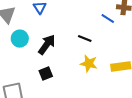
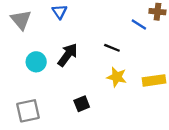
cyan circle: (20, 39) -> (36, 62), moved
black square: (46, 74) -> (82, 104), moved

